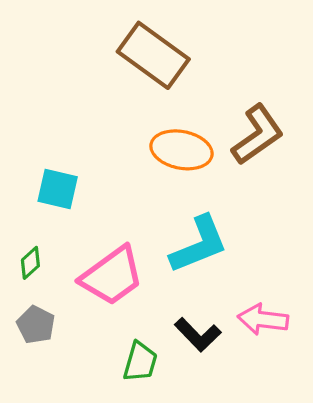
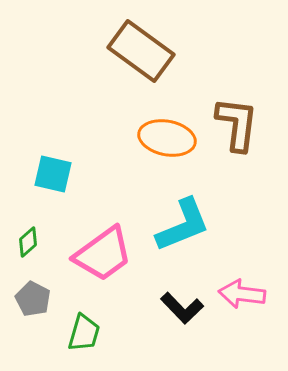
brown L-shape: (258, 135) -> (237, 124), turned -48
green trapezoid: (140, 362) -> (84, 333), moved

